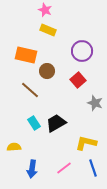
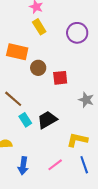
yellow rectangle: (48, 30) -> (39, 27), turned 35
purple circle: (82, 51) -> (77, 33), moved
red square: (78, 80) -> (60, 78), moved, turned 35
brown line: (30, 90) -> (13, 99), moved

